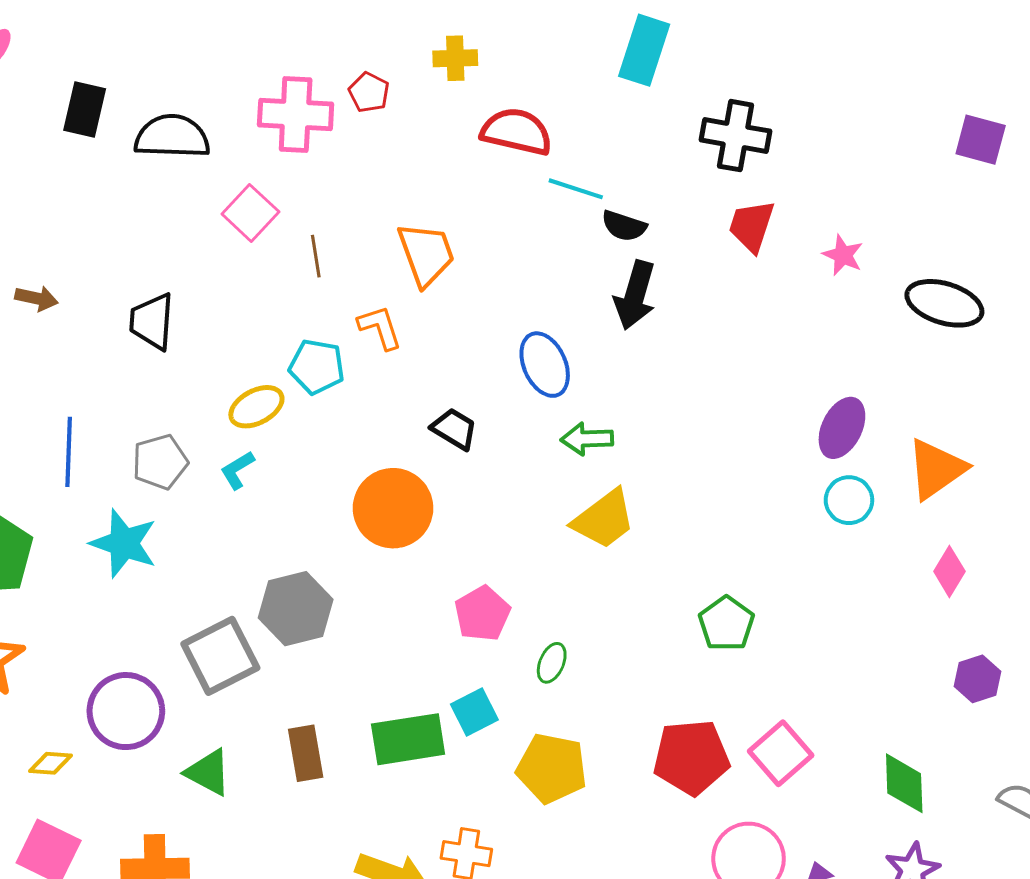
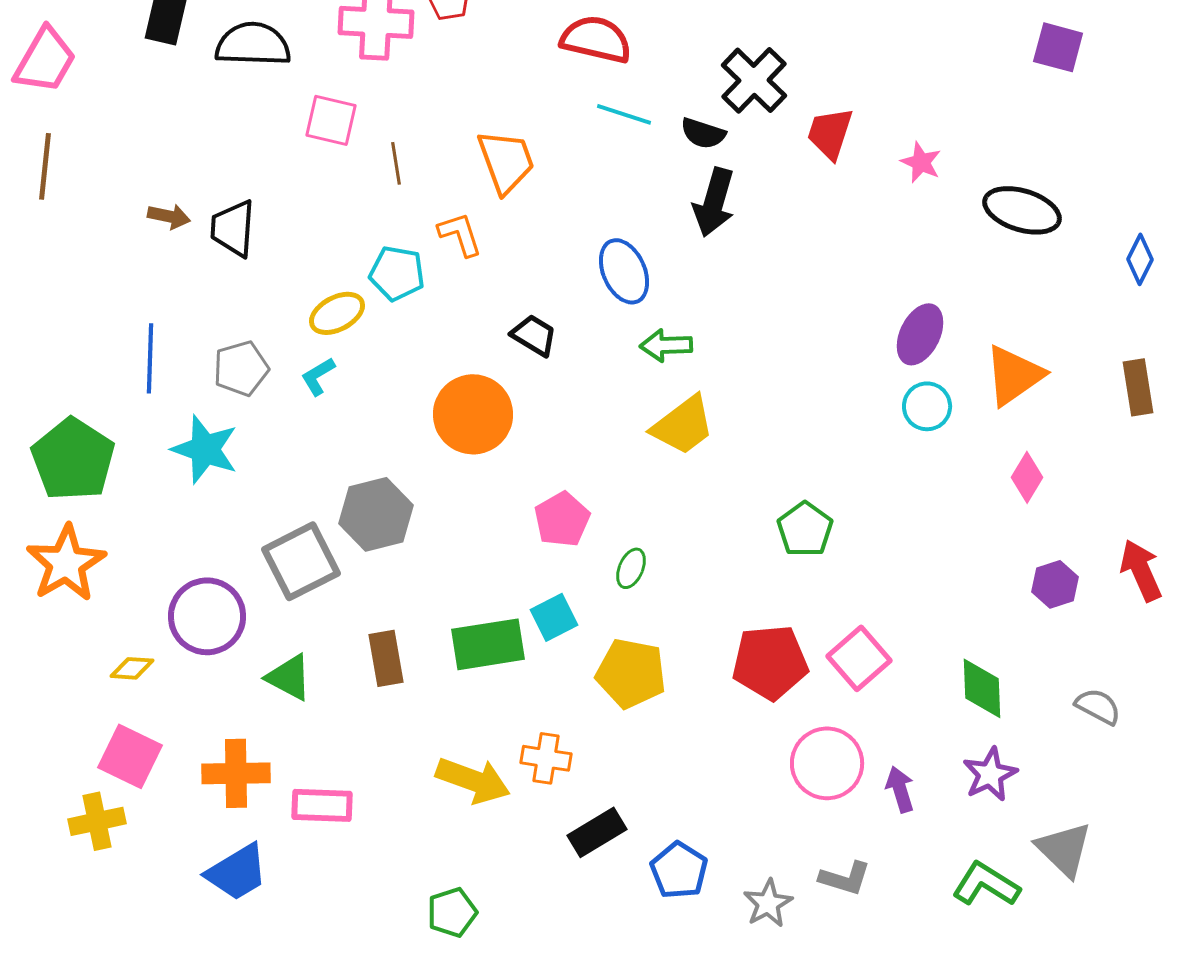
black cross: (735, 136) -> (754, 80), moved, turned 34
cyan line: (576, 189) -> (624, 114), moved
pink square: (250, 213) -> (331, 120), turned -30
brown arrow: (36, 298) -> (169, 216), moved

